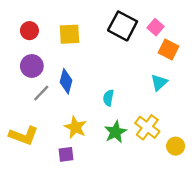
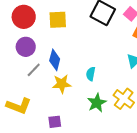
red circle: (29, 31) -> (24, 17), size x1.5
yellow star: (75, 127) -> (62, 84), moved, turned -30

